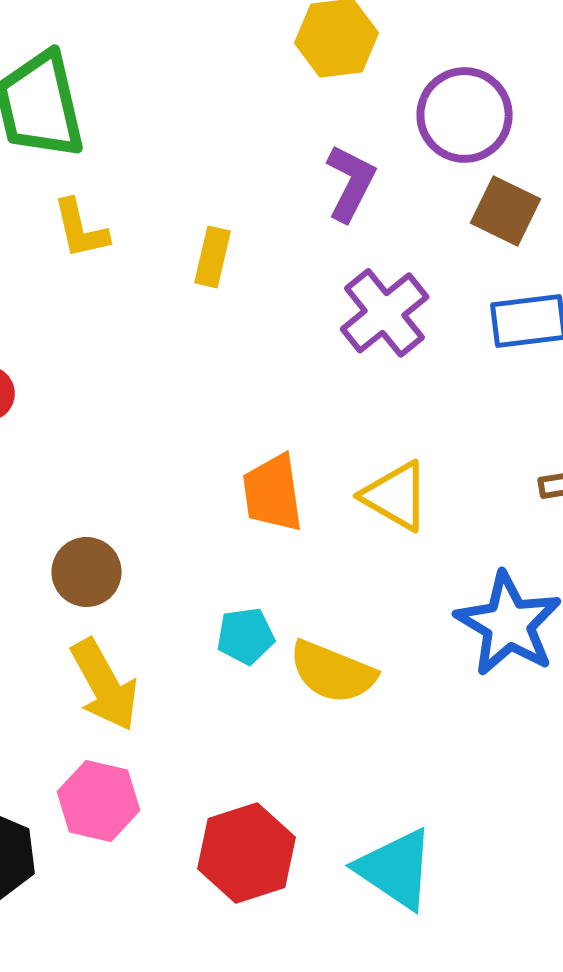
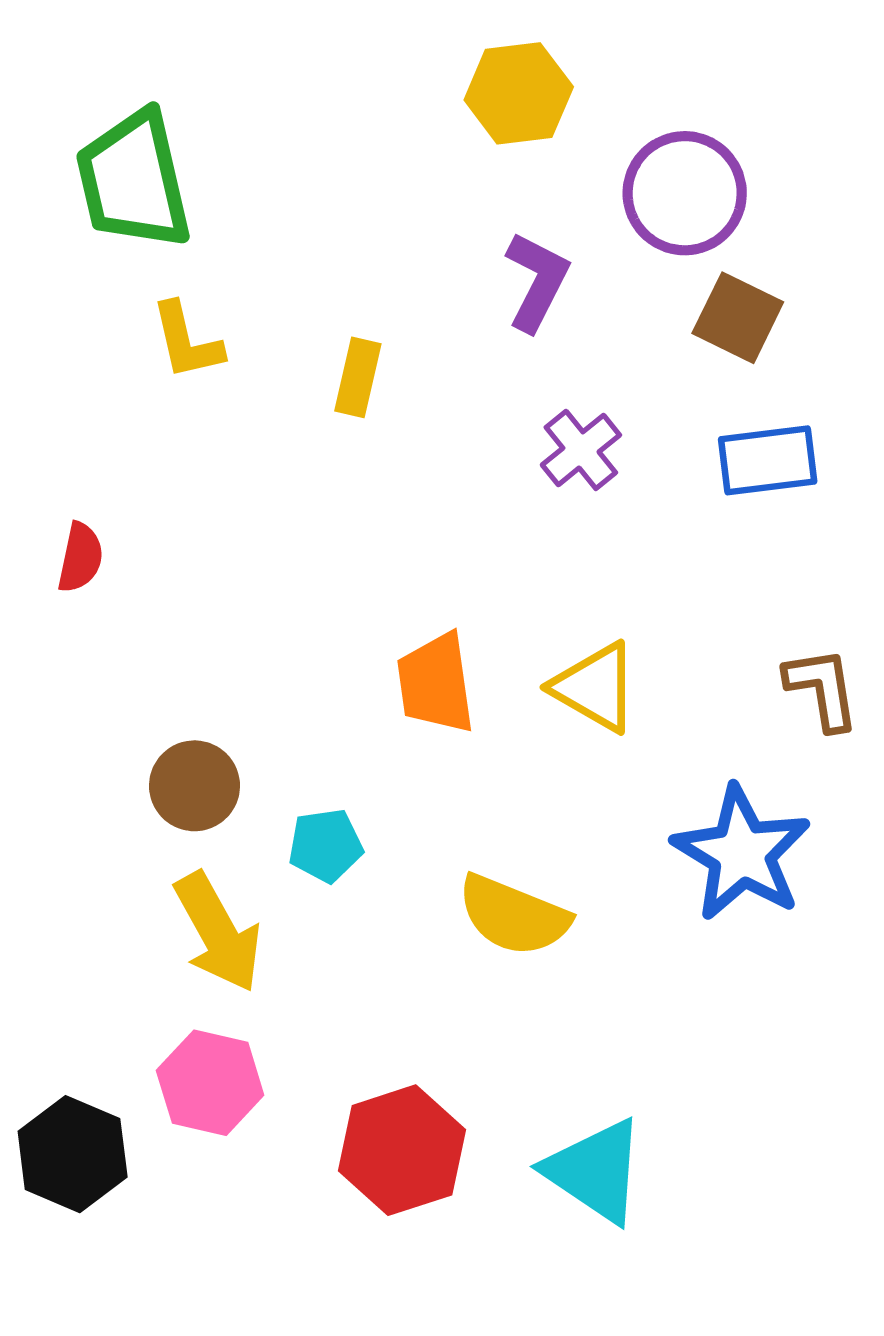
purple cross: (385, 313) -> (581, 450), size x0.7
cyan pentagon: (246, 636) -> (325, 845), moved

